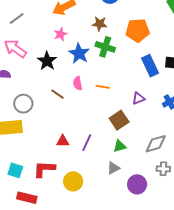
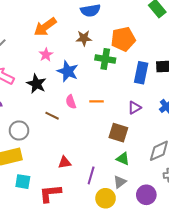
green cross: (105, 47) -> (105, 59), moved
blue rectangle: (150, 66) -> (141, 73), turned 45
brown square: (119, 120) -> (118, 133), turned -30
purple line: (87, 143) -> (91, 175), moved
green triangle: (120, 146) -> (123, 159), turned 48
cyan square: (15, 170) -> (23, 182), moved
yellow circle: (73, 181) -> (106, 198), moved

